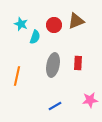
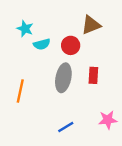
red circle: (54, 25) -> (71, 45), moved
cyan semicircle: (35, 37) -> (42, 44), turned 56

